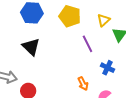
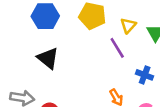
yellow triangle: (104, 20) -> (128, 26), moved

